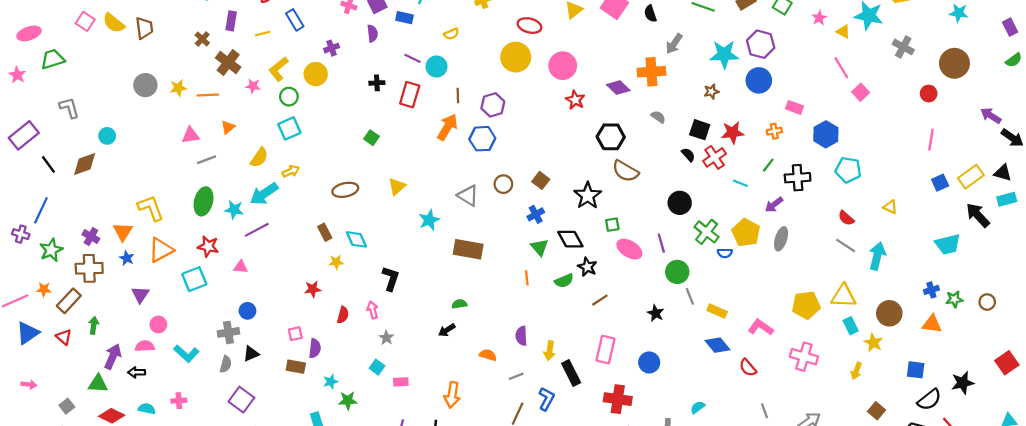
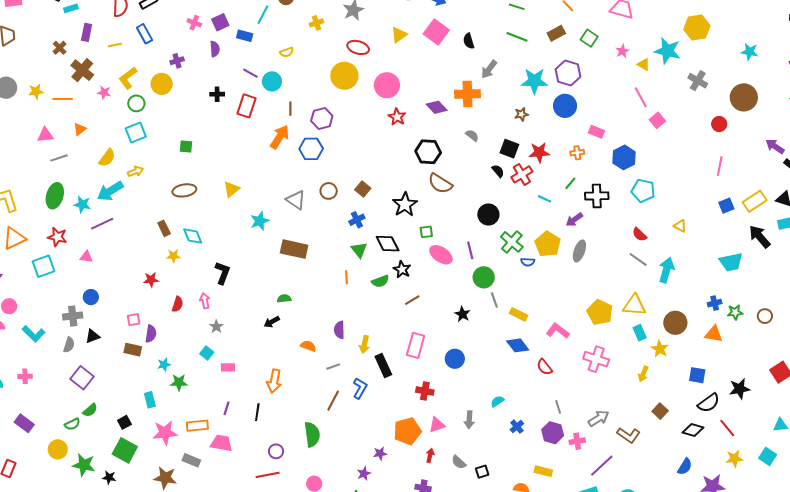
green square: (372, 138) -> (186, 146), moved, turned -32
yellow pentagon: (806, 305) -> (600, 312), turned 30
red cross: (618, 399) -> (425, 391), size x0.7

